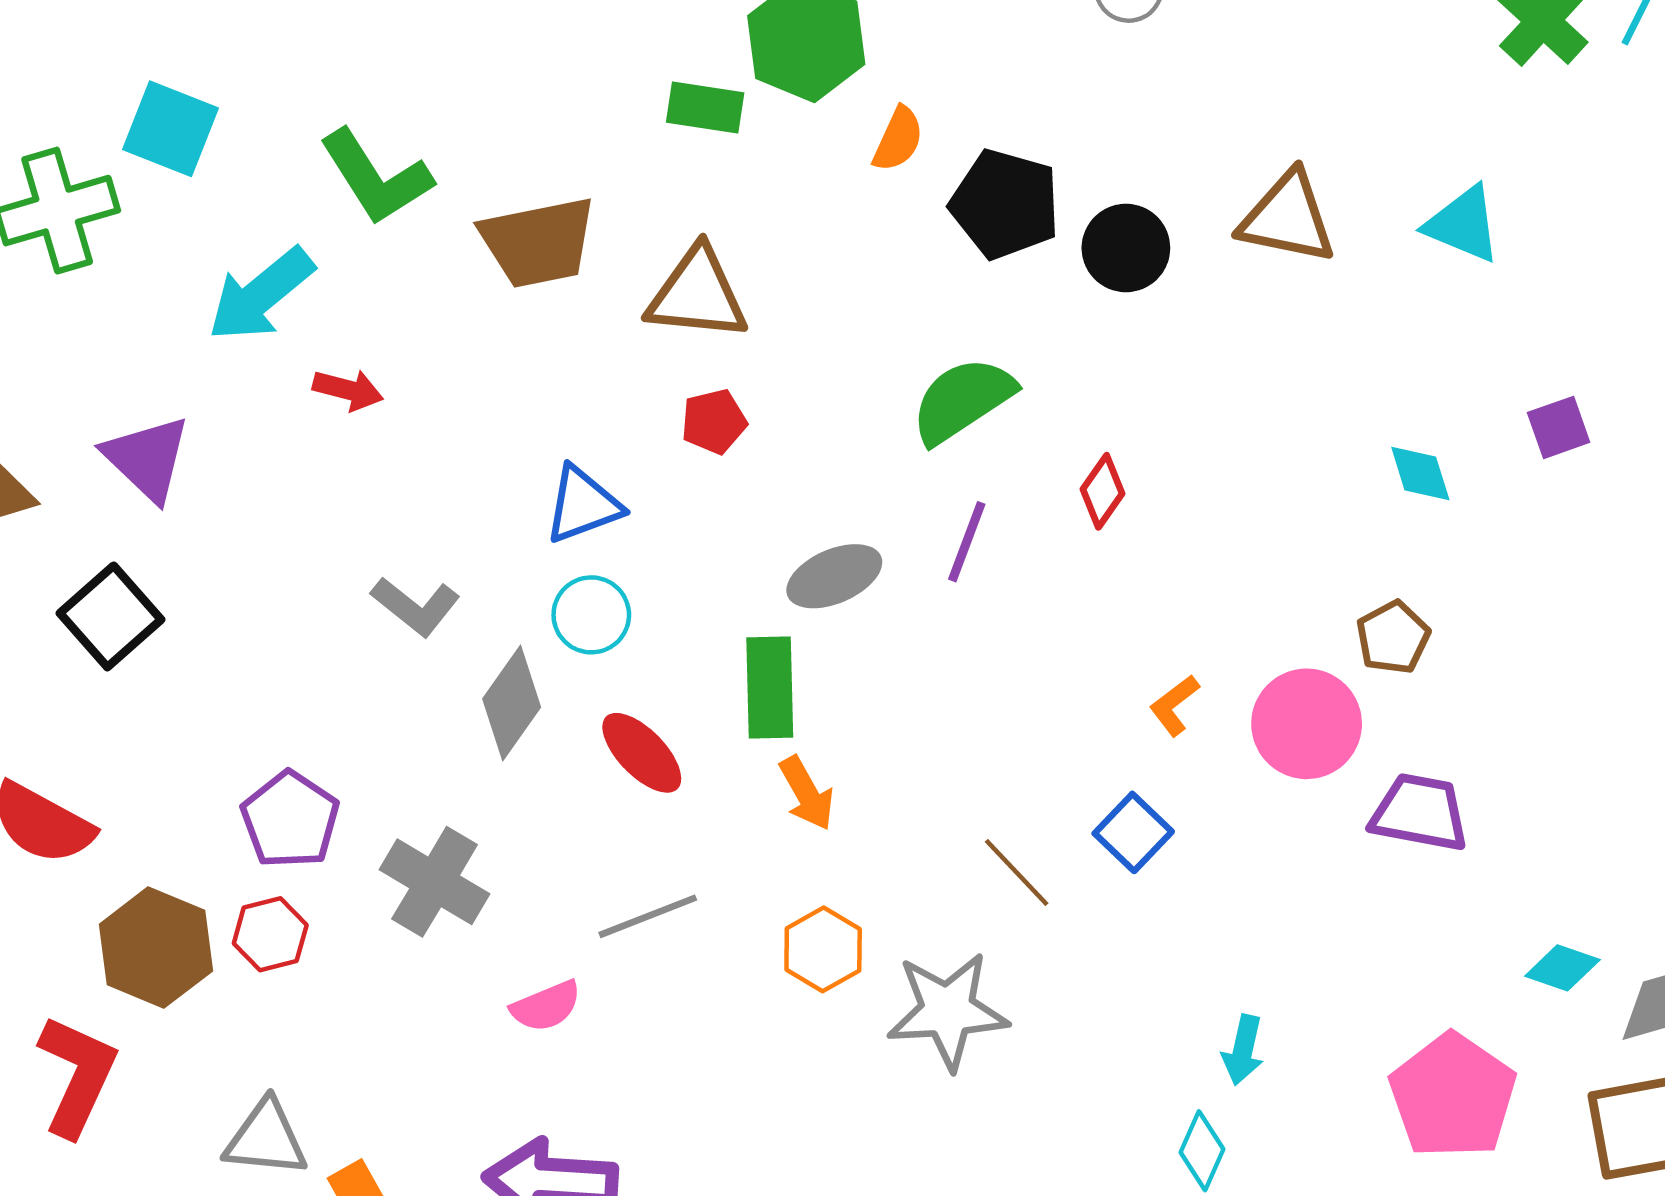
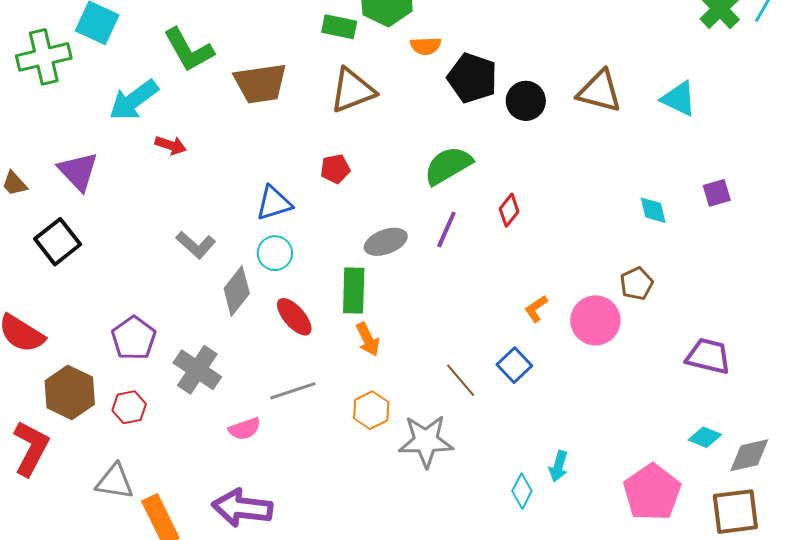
orange semicircle: (898, 139) -> (426, 46), turned 60
brown triangle: (697, 294) -> (353, 90), moved, turned -30
purple trapezoid: (1420, 813) -> (708, 356), moved
red hexagon: (270, 934) -> (129, 407), moved
cyan diamond: (1202, 1151) -> (522, 491), moved

